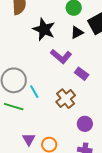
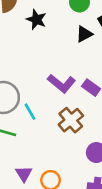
black star: (44, 29) -> (36, 20), moved, size x0.7
purple L-shape: (61, 56) -> (61, 83), moved

